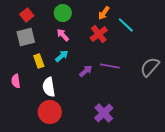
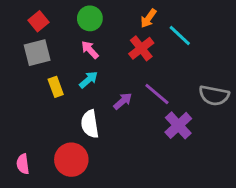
purple line: (110, 66) -> (157, 94), turned 30
gray semicircle: (150, 67) -> (214, 95), turned -120
pink semicircle: (16, 81) -> (23, 164), moved
white semicircle: (49, 87) -> (90, 124), moved
purple cross: (104, 113) -> (178, 125), moved

